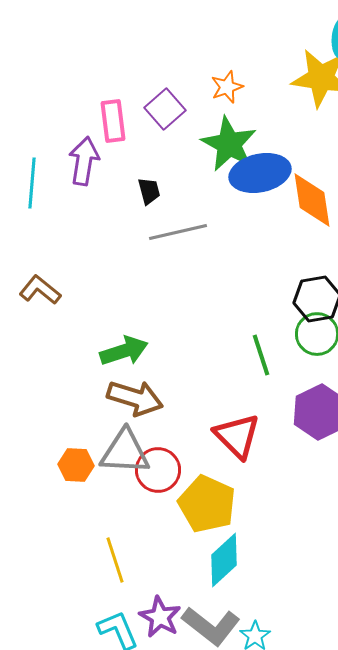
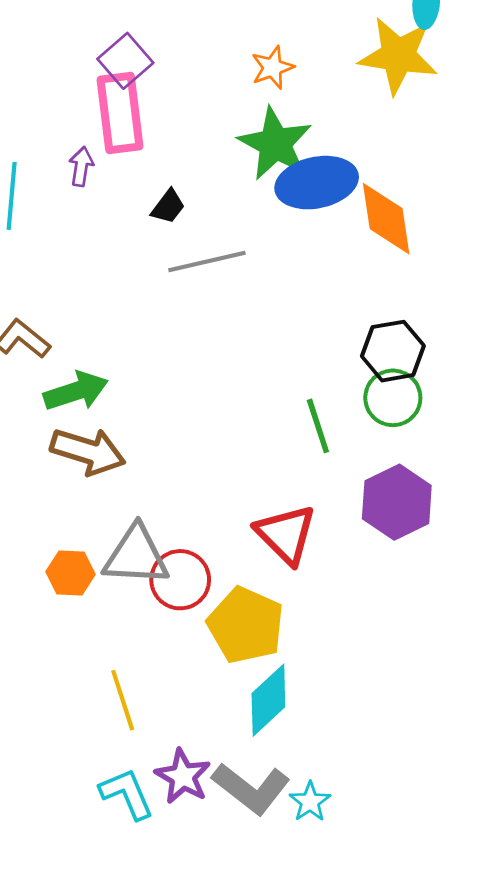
purple square: (165, 109) -> (125, 61), moved
pink rectangle: (113, 121) -> (120, 113), size x1.4
purple arrow: (84, 161) -> (81, 166), size x0.6
black trapezoid: (149, 191) -> (168, 207), turned 52
green arrow: (124, 351) -> (76, 391), moved
brown arrow: (135, 398) -> (88, 451), moved

